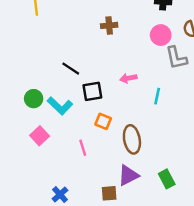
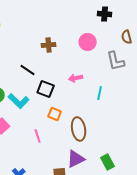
brown cross: (109, 25) -> (49, 45), moved
pink circle: (161, 35) -> (88, 42), moved
black square: (92, 91) -> (46, 89), turned 30

